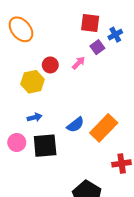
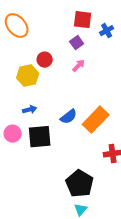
purple square: (97, 47) -> (77, 43), moved
pink arrow: (79, 63) -> (79, 66), moved

